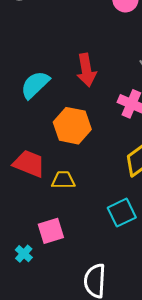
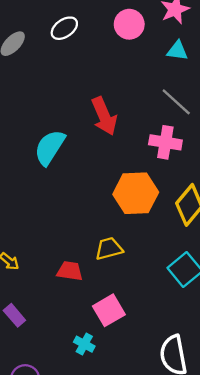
orange hexagon: (72, 126) -> (136, 193), moved
red trapezoid: (29, 164) -> (70, 271), moved, size x0.7

